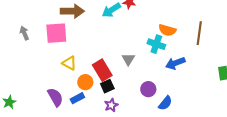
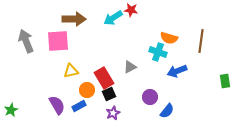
gray arrow: (24, 33) -> (26, 41), size x1.6
gray triangle: (128, 59) -> (130, 67), turned 32
yellow triangle: (69, 63) -> (71, 71), turned -42

